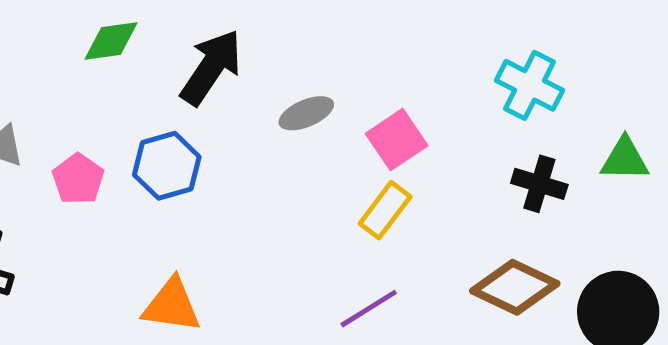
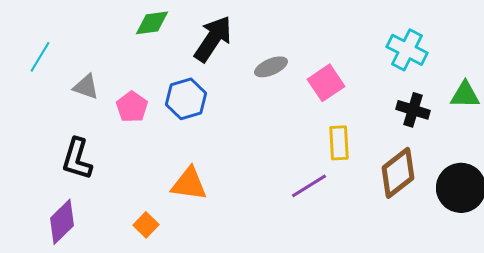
yellow rectangle: (385, 210) -> (339, 143), moved, turned -40
brown diamond: (515, 287) -> (398, 173), turned -63

